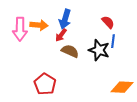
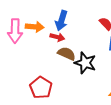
red arrow: (61, 35) -> (57, 37), turned -112
black star: (99, 50) -> (85, 63), moved

